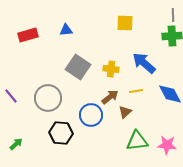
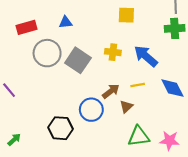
yellow cross: (111, 69) -> (113, 52), moved
gray circle: (48, 98) -> (47, 53), moved

